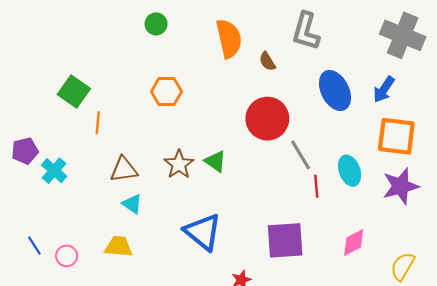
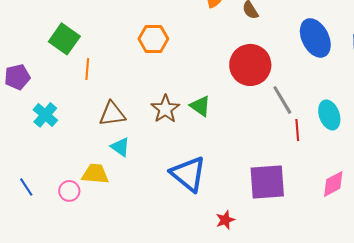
purple pentagon: (25, 151) -> (17, 77), moved
yellow trapezoid: (119, 247) -> (95, 174), moved
pink circle: (67, 256) -> (69, 191), moved

